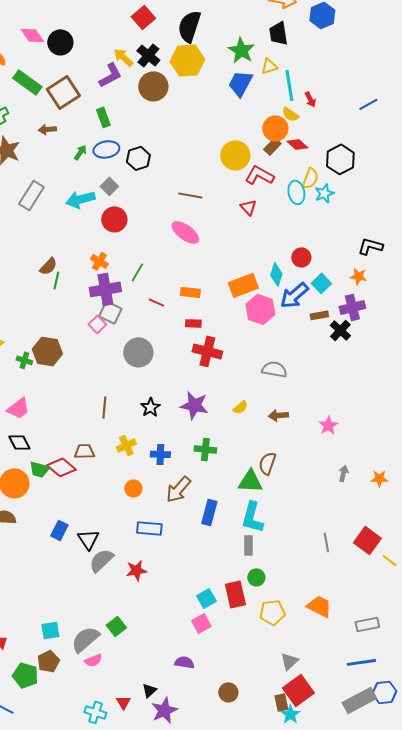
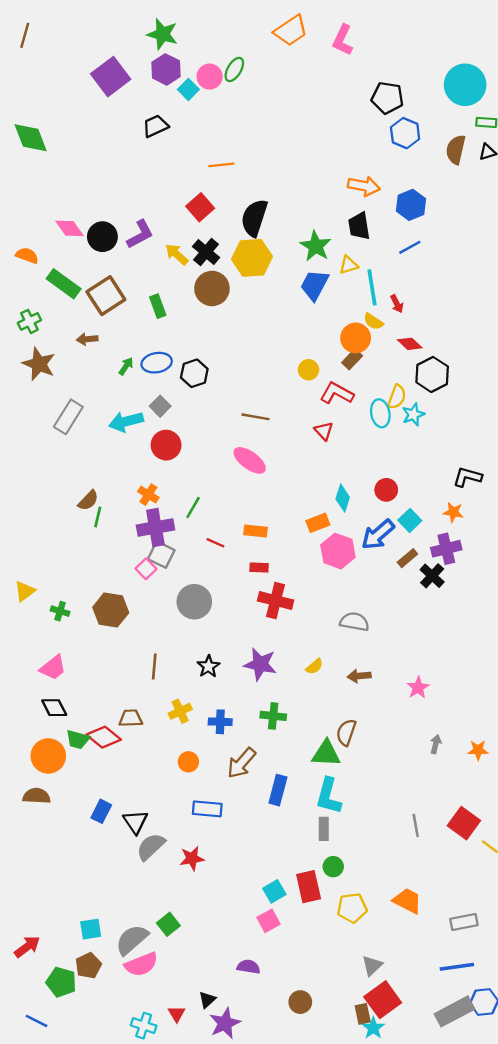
purple L-shape: (110, 75) -> (140, 234), moved
blue line: (368, 104) -> (410, 247), moved
green rectangle: (103, 117) -> (158, 306), moved
red diamond: (297, 144) -> (410, 344), moved
yellow circle: (235, 155) -> (309, 370), size x0.6
cyan diamond: (276, 274) -> (343, 498), moved
orange rectangle: (243, 285) -> (318, 523), size x0.7
brown rectangle: (319, 315) -> (407, 558), turned -30
brown hexagon: (47, 351) -> (111, 610), moved
pink semicircle: (93, 660) -> (141, 964), size x1.6

